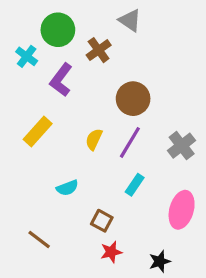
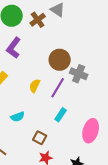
brown cross: (99, 50) -> (38, 20), moved
gray cross: (182, 146) -> (79, 74), moved, turned -30

